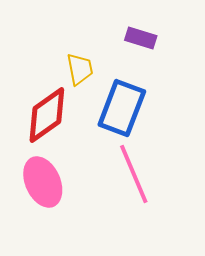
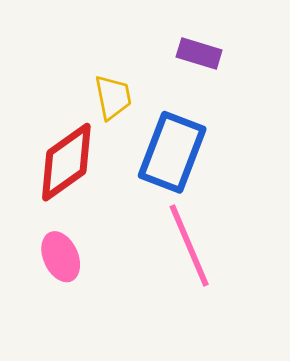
pink ellipse: (43, 182) -> (61, 257), size x0.7

